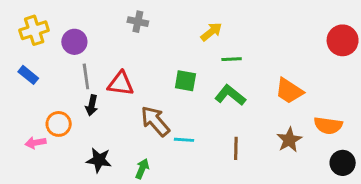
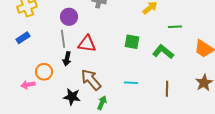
purple circle: (74, 42) -> (69, 17), moved
green line: (232, 59) -> (175, 27), moved
blue rectangle: (28, 75) -> (23, 38), turned -72
brown arrow: (155, 121) -> (91, 80), moved

